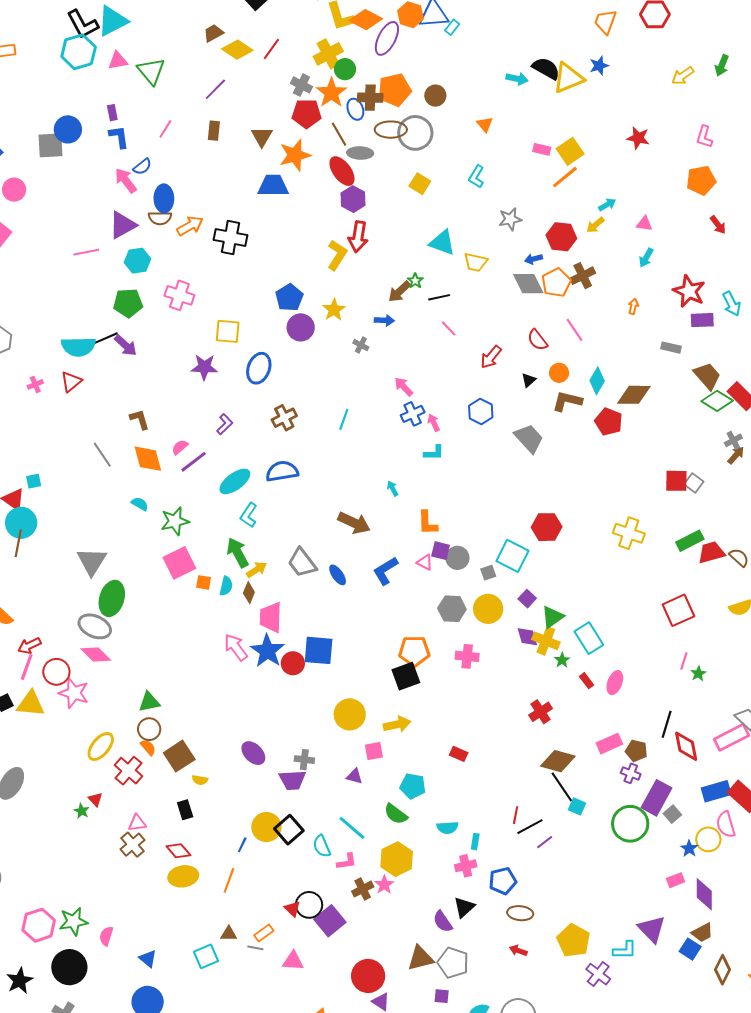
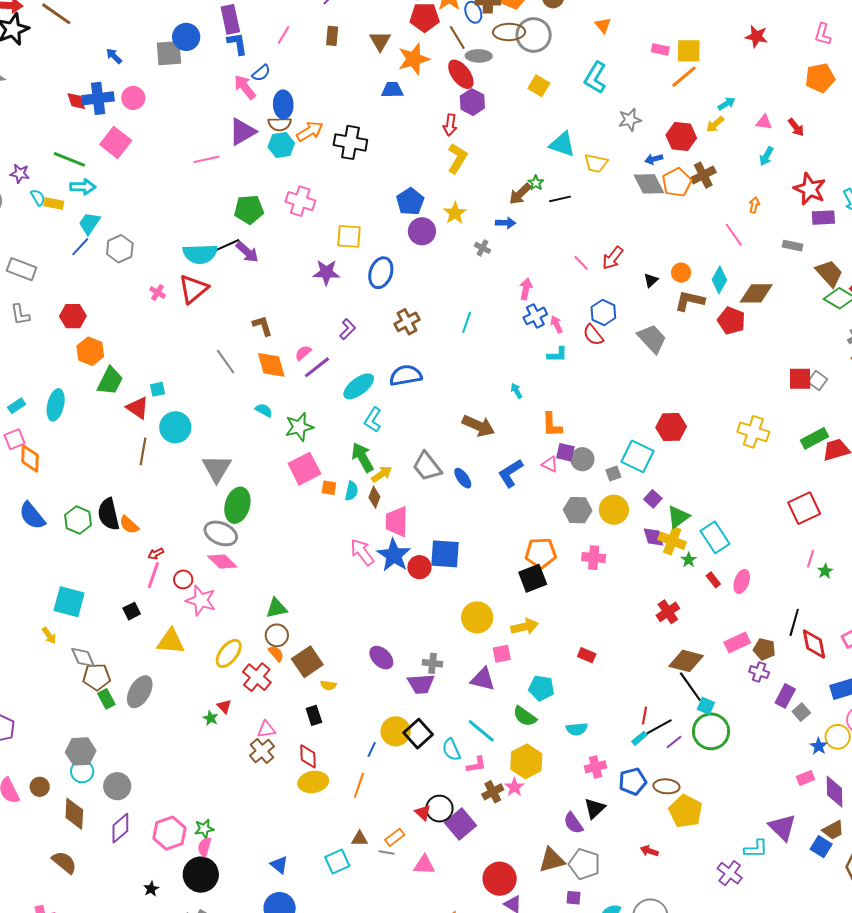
purple rectangle: (112, 113) -> (230, 19), size x1.8
yellow square: (570, 151) -> (689, 51), turned 36
cyan L-shape: (476, 177) -> (595, 78), size x1.4
blue trapezoid: (273, 186) -> (392, 90), size x0.7
red arrow: (718, 225) -> (796, 127), moved
red arrow: (358, 237) -> (450, 125), moved, size x0.7
cyan hexagon: (137, 261) -> (281, 145), moved
pink line: (449, 328) -> (581, 263), moved
pink line: (574, 330) -> (734, 235), moved
red semicircle: (537, 340) -> (593, 335), moved
red triangle: (71, 382) -> (193, 289), size x1.4
pink cross: (35, 384) -> (158, 292), turned -35
pink arrow: (404, 387) -> (526, 289), turned 55
cyan circle: (21, 523) -> (175, 427), moved
red arrow: (29, 646) -> (156, 554), size x0.7
red circle: (56, 672) -> (183, 579), size x0.7
yellow triangle: (31, 704) -> (171, 641), moved
purple triangle: (354, 776) -> (483, 679), size x1.5
purple rectangle: (657, 798) -> (785, 696), size x0.7
green circle: (630, 824) -> (711, 731), moved
cyan rectangle: (475, 842) -> (639, 738), moved, turned 42
red diamond: (178, 851) -> (308, 756), turned 40
brown ellipse: (520, 913) -> (666, 786), moved
green star: (73, 921) -> (204, 829), size x0.7
pink semicircle: (106, 936) -> (204, 847), moved
yellow pentagon: (573, 941) -> (686, 811), moved
black star: (20, 981) -> (151, 889), size x0.6

